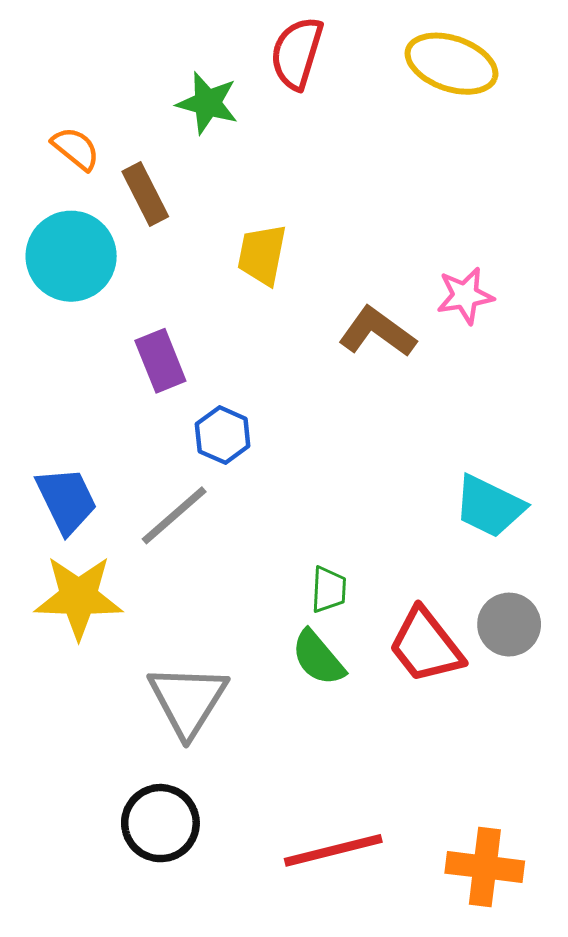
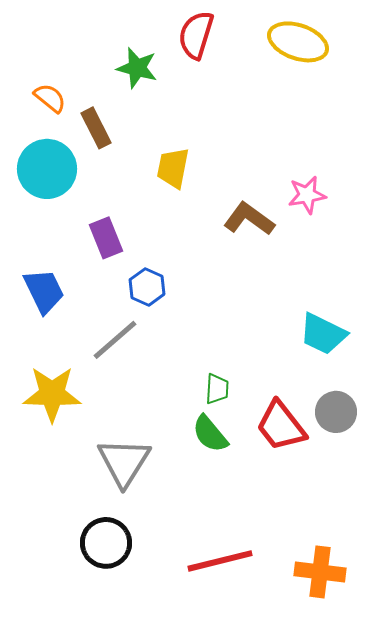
blue trapezoid: (66, 500) -> (44, 291), moved

